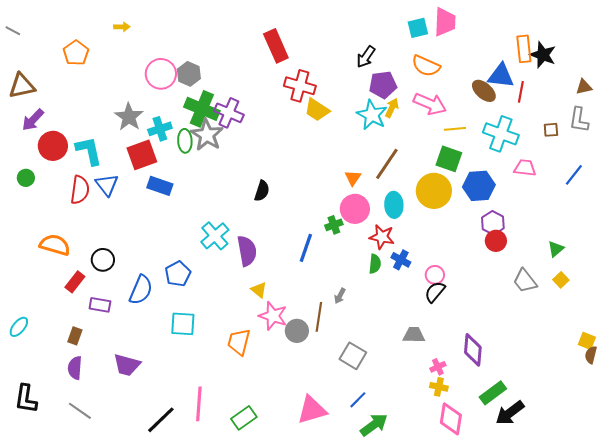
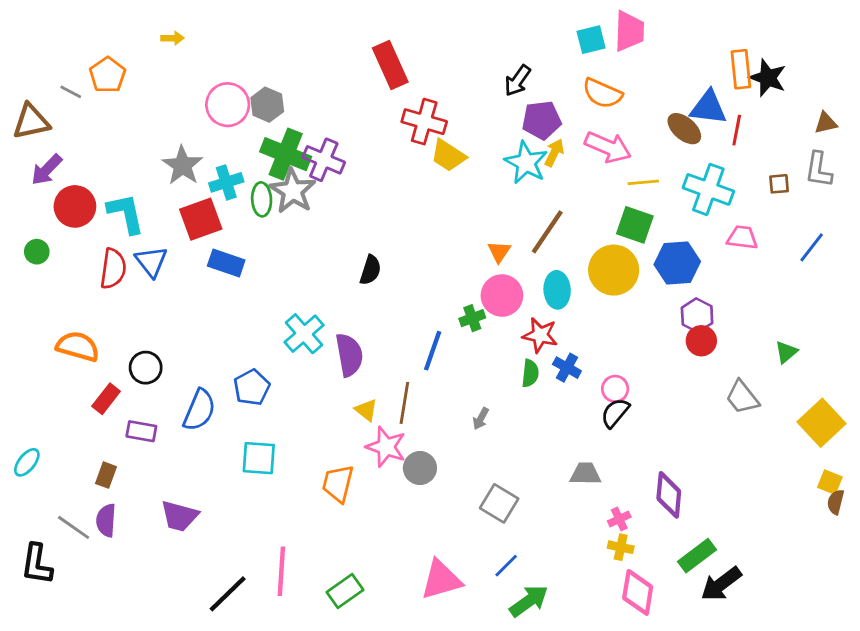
gray line: (13, 31) -> (71, 92), moved
yellow square: (561, 280) -> (821, 423), moved, size x2.0
brown line: (319, 317) -> (404, 403), moved
gray line: (80, 411) -> (74, 527), moved

